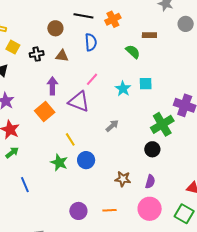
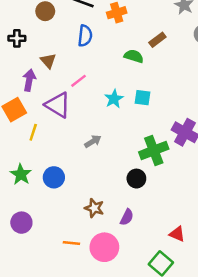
brown rectangle: (149, 35) -> (157, 40), turned -48
green semicircle: (133, 52) -> (134, 56), turned -35
brown triangle: (62, 56) -> (48, 61), moved, turned 32
yellow line: (70, 139) -> (33, 132), moved, turned 40
pink circle: (150, 209) -> (104, 247), moved
purple circle: (78, 211) -> (21, 223), moved

